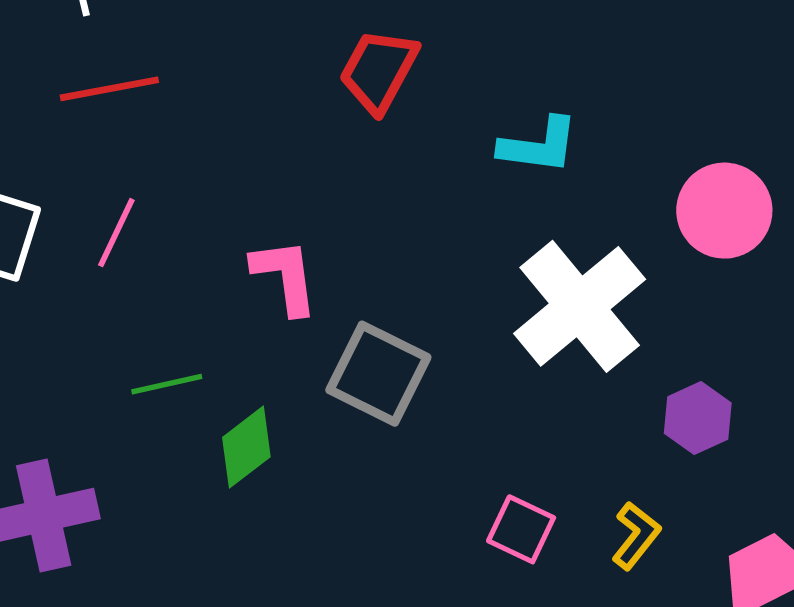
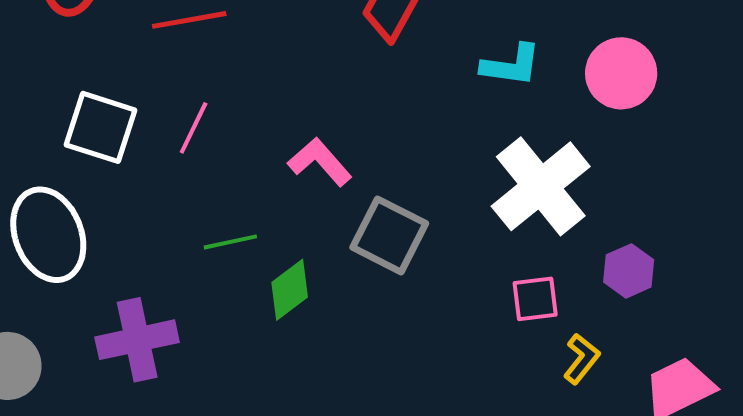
pink circle: (724, 211) -> (621, 73), moved
pink L-shape: (285, 276) -> (320, 162), turned -34
pink square: (521, 529) -> (535, 299), moved, turned -33

